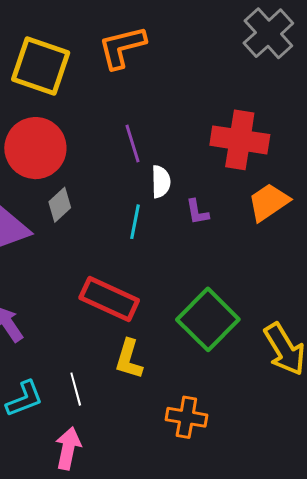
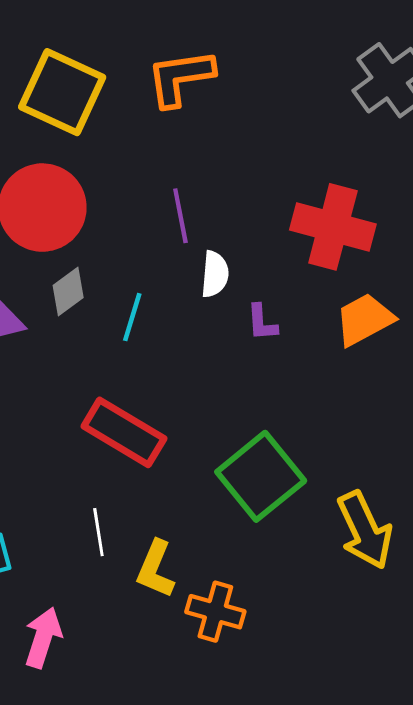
cyan line: (135, 222) -> (132, 317), moved
yellow L-shape: (129, 359) -> (155, 569), moved
white line: (76, 389) -> (98, 532), moved

